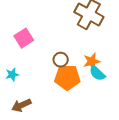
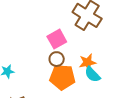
pink square: (24, 38) -> (57, 39), moved

